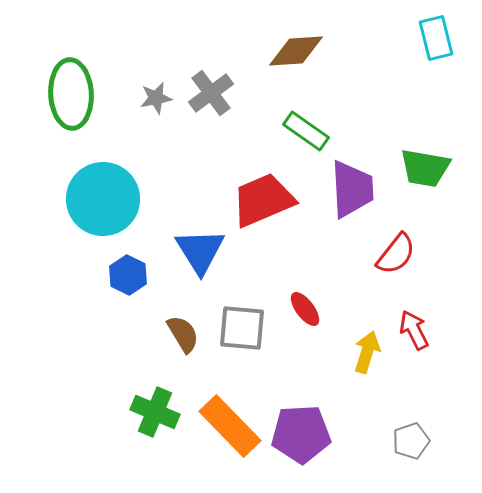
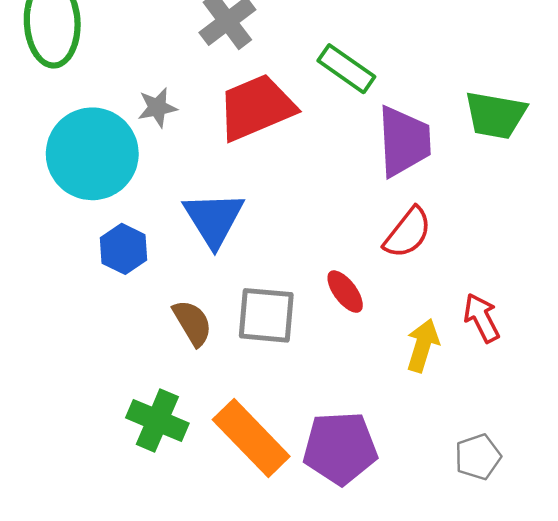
gray star: (156, 98) -> (157, 107), moved
red trapezoid: (263, 200) -> (256, 107), moved
red semicircle: (396, 254) -> (408, 233), moved

